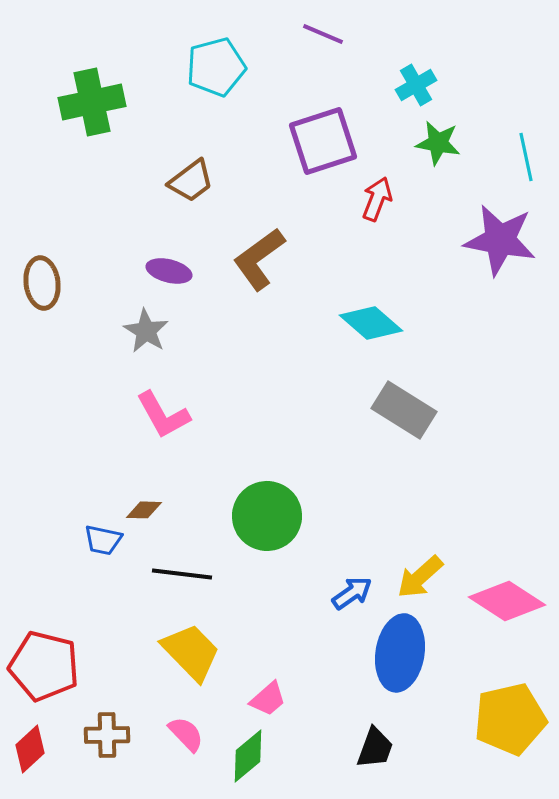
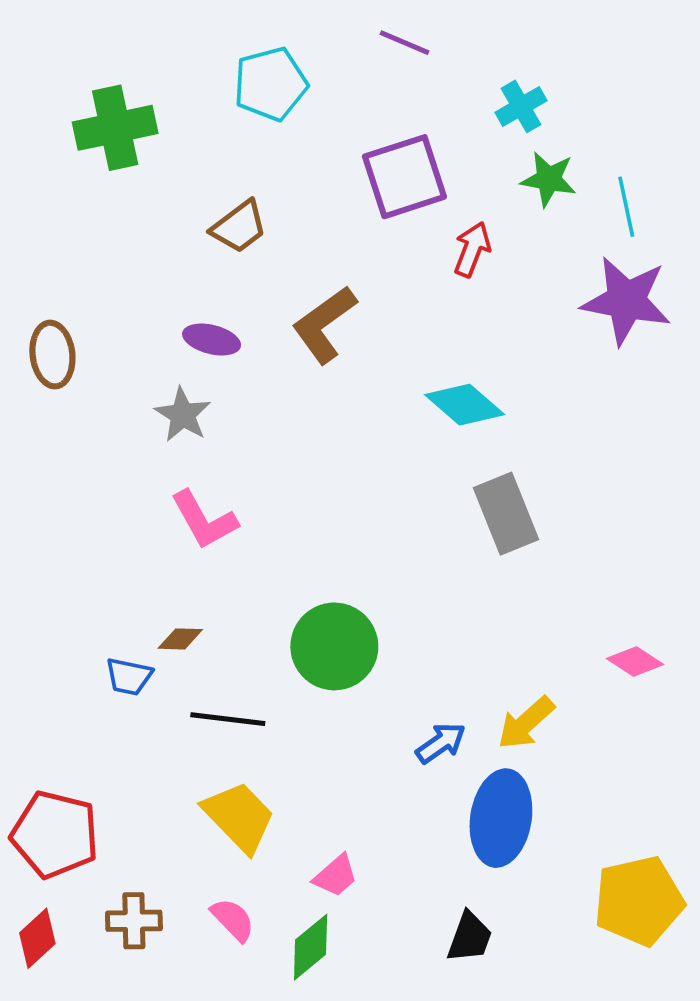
cyan line: (526, 157) -> (626, 207), moved
gray rectangle: (404, 410) -> (506, 514), turned 36
pink diamond: (507, 601) -> (635, 661), moved, size x0.6

